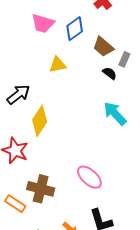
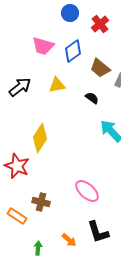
black semicircle: (110, 73) -> (92, 98), moved
black arrow: (18, 94) -> (20, 87), moved
brown cross: (41, 189) -> (41, 202), size x0.7

